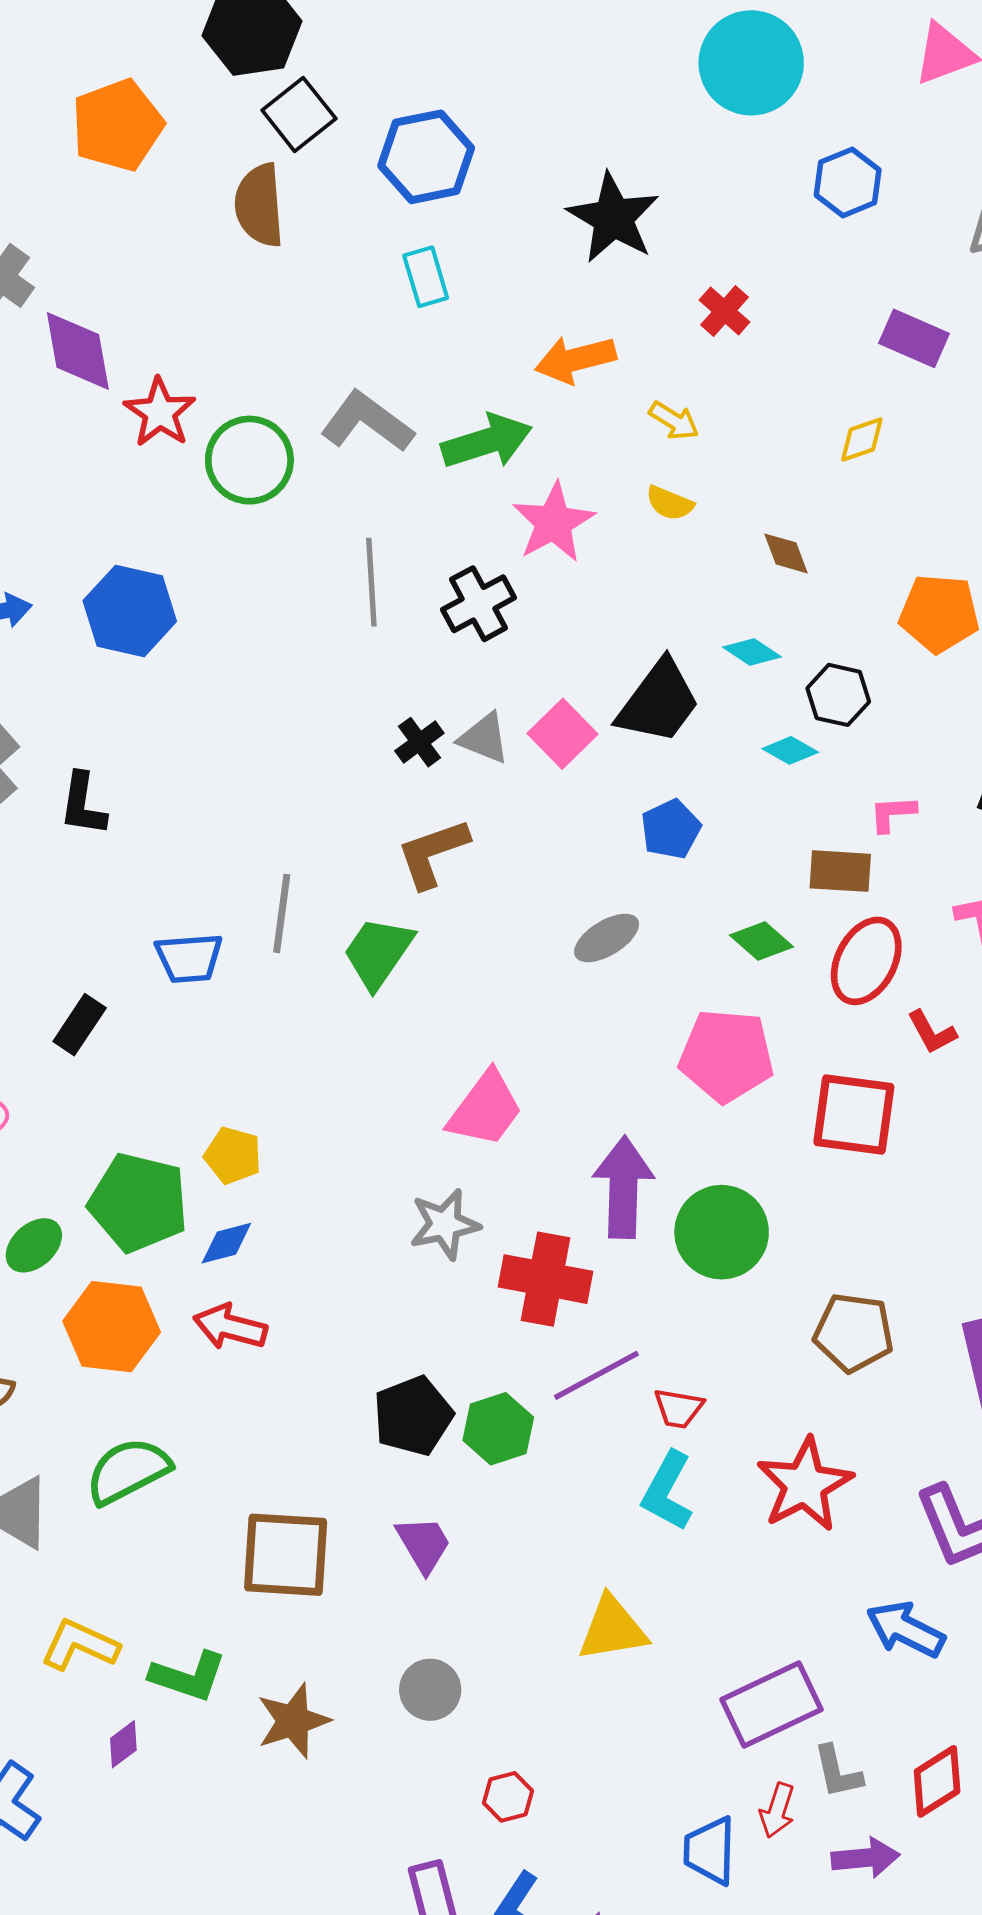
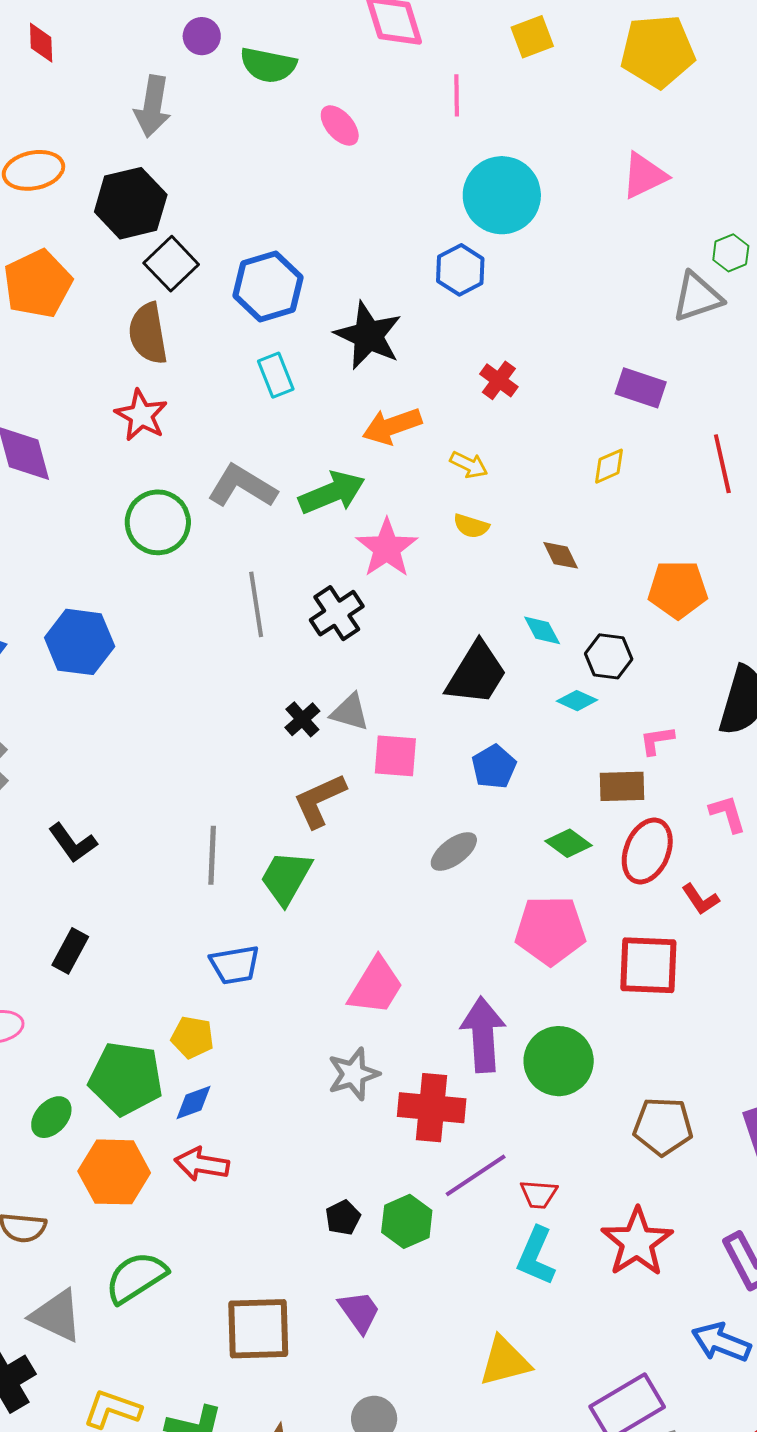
blue hexagon: (848, 182) -> (460, 270), moved
black star: (613, 218) -> (368, 336), moved
red star: (160, 412) -> (141, 415), moved
cyan diamond: (752, 652) -> (542, 630), turned 33
pink square: (562, 734) -> (395, 756), moved, turned -36
black L-shape: (83, 804) -> (73, 843), moved, turned -39
blue trapezoid: (189, 958) -> (235, 965), moved
black pentagon: (413, 1416) -> (343, 1218), size x0.6

